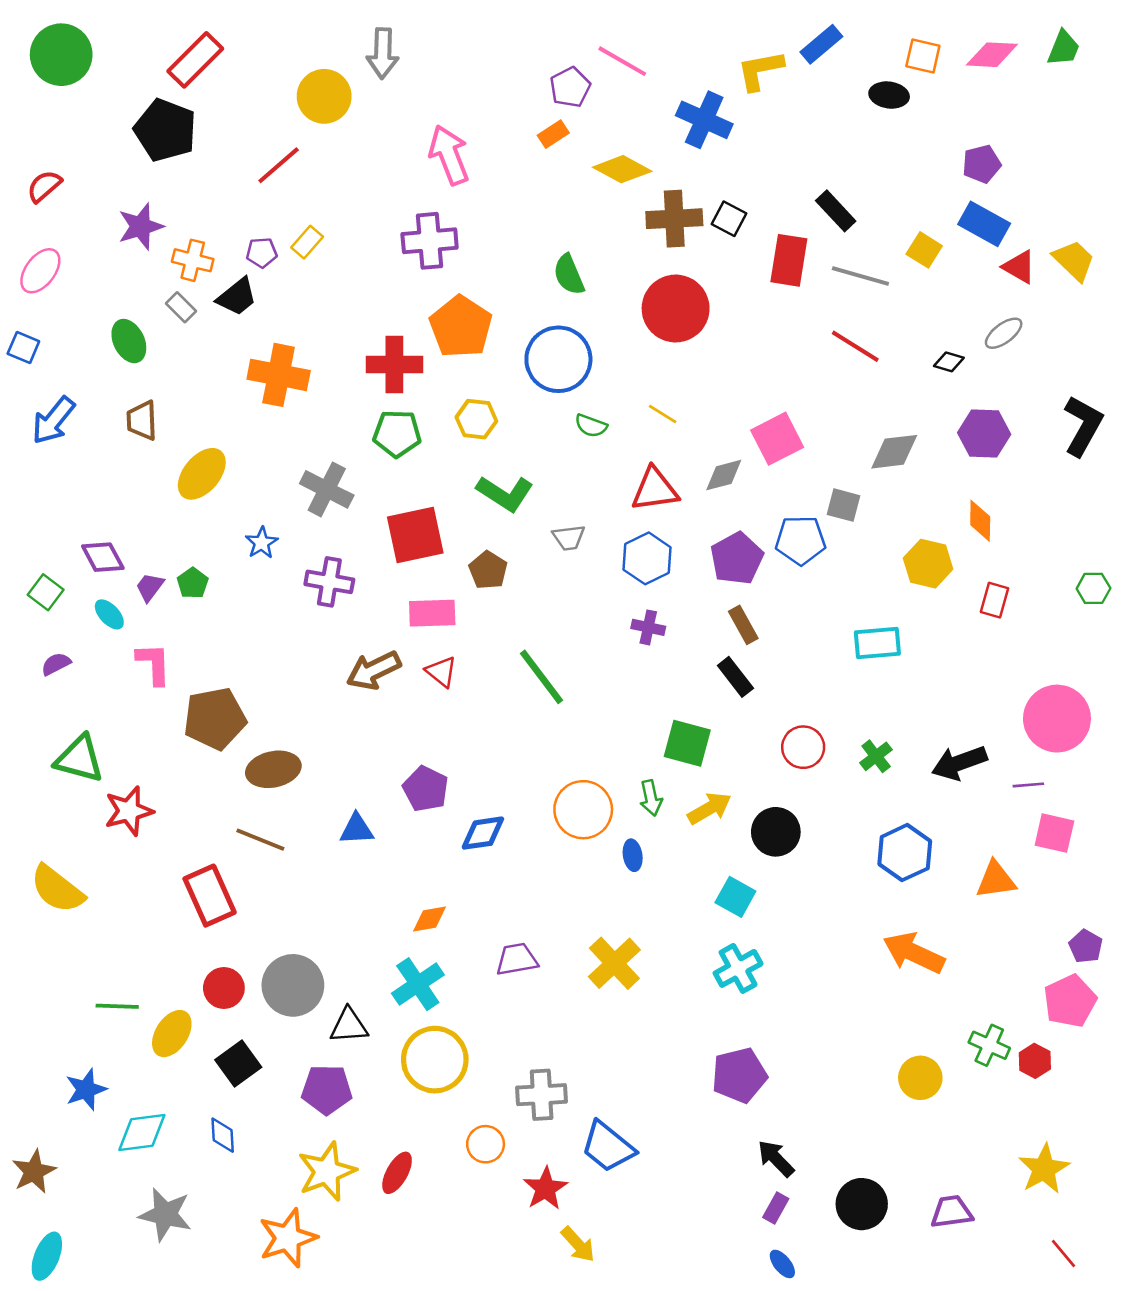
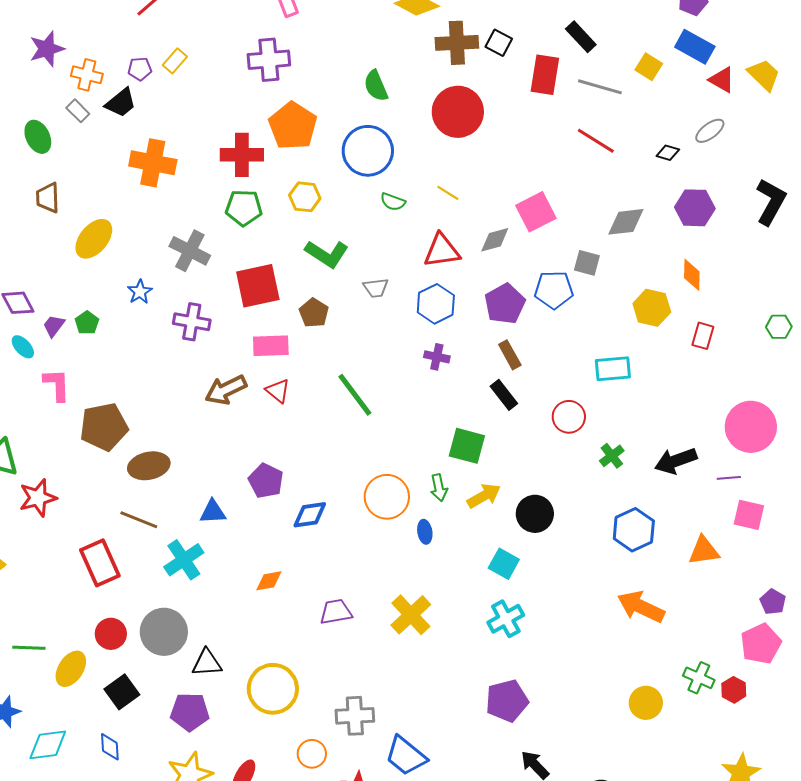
red circle: (803, 747) -> (569, 417), moved
cyan cross: (418, 984) -> (184, 560), moved

